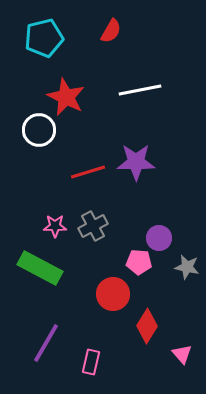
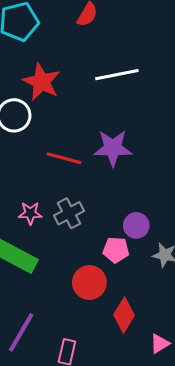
red line: (88, 172) -> (64, 158), turned 32
pink triangle: (182, 354) -> (160, 344), turned 40

